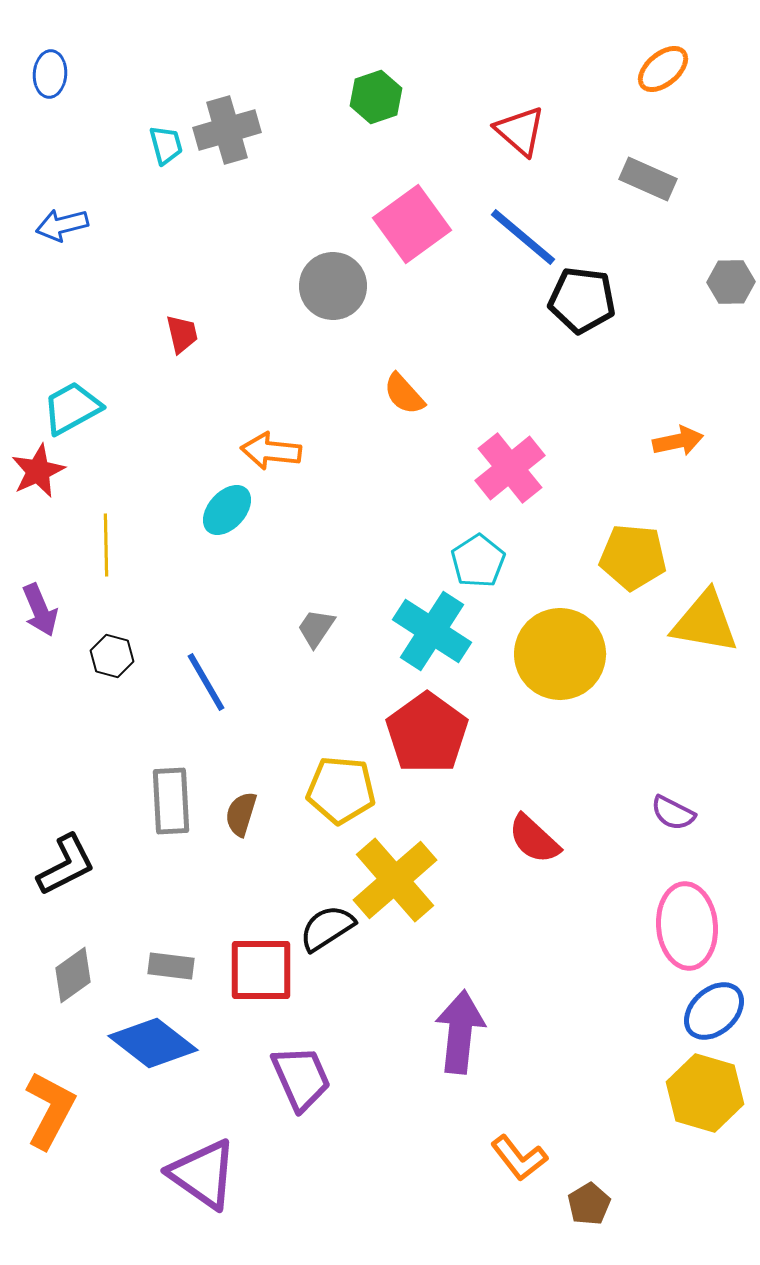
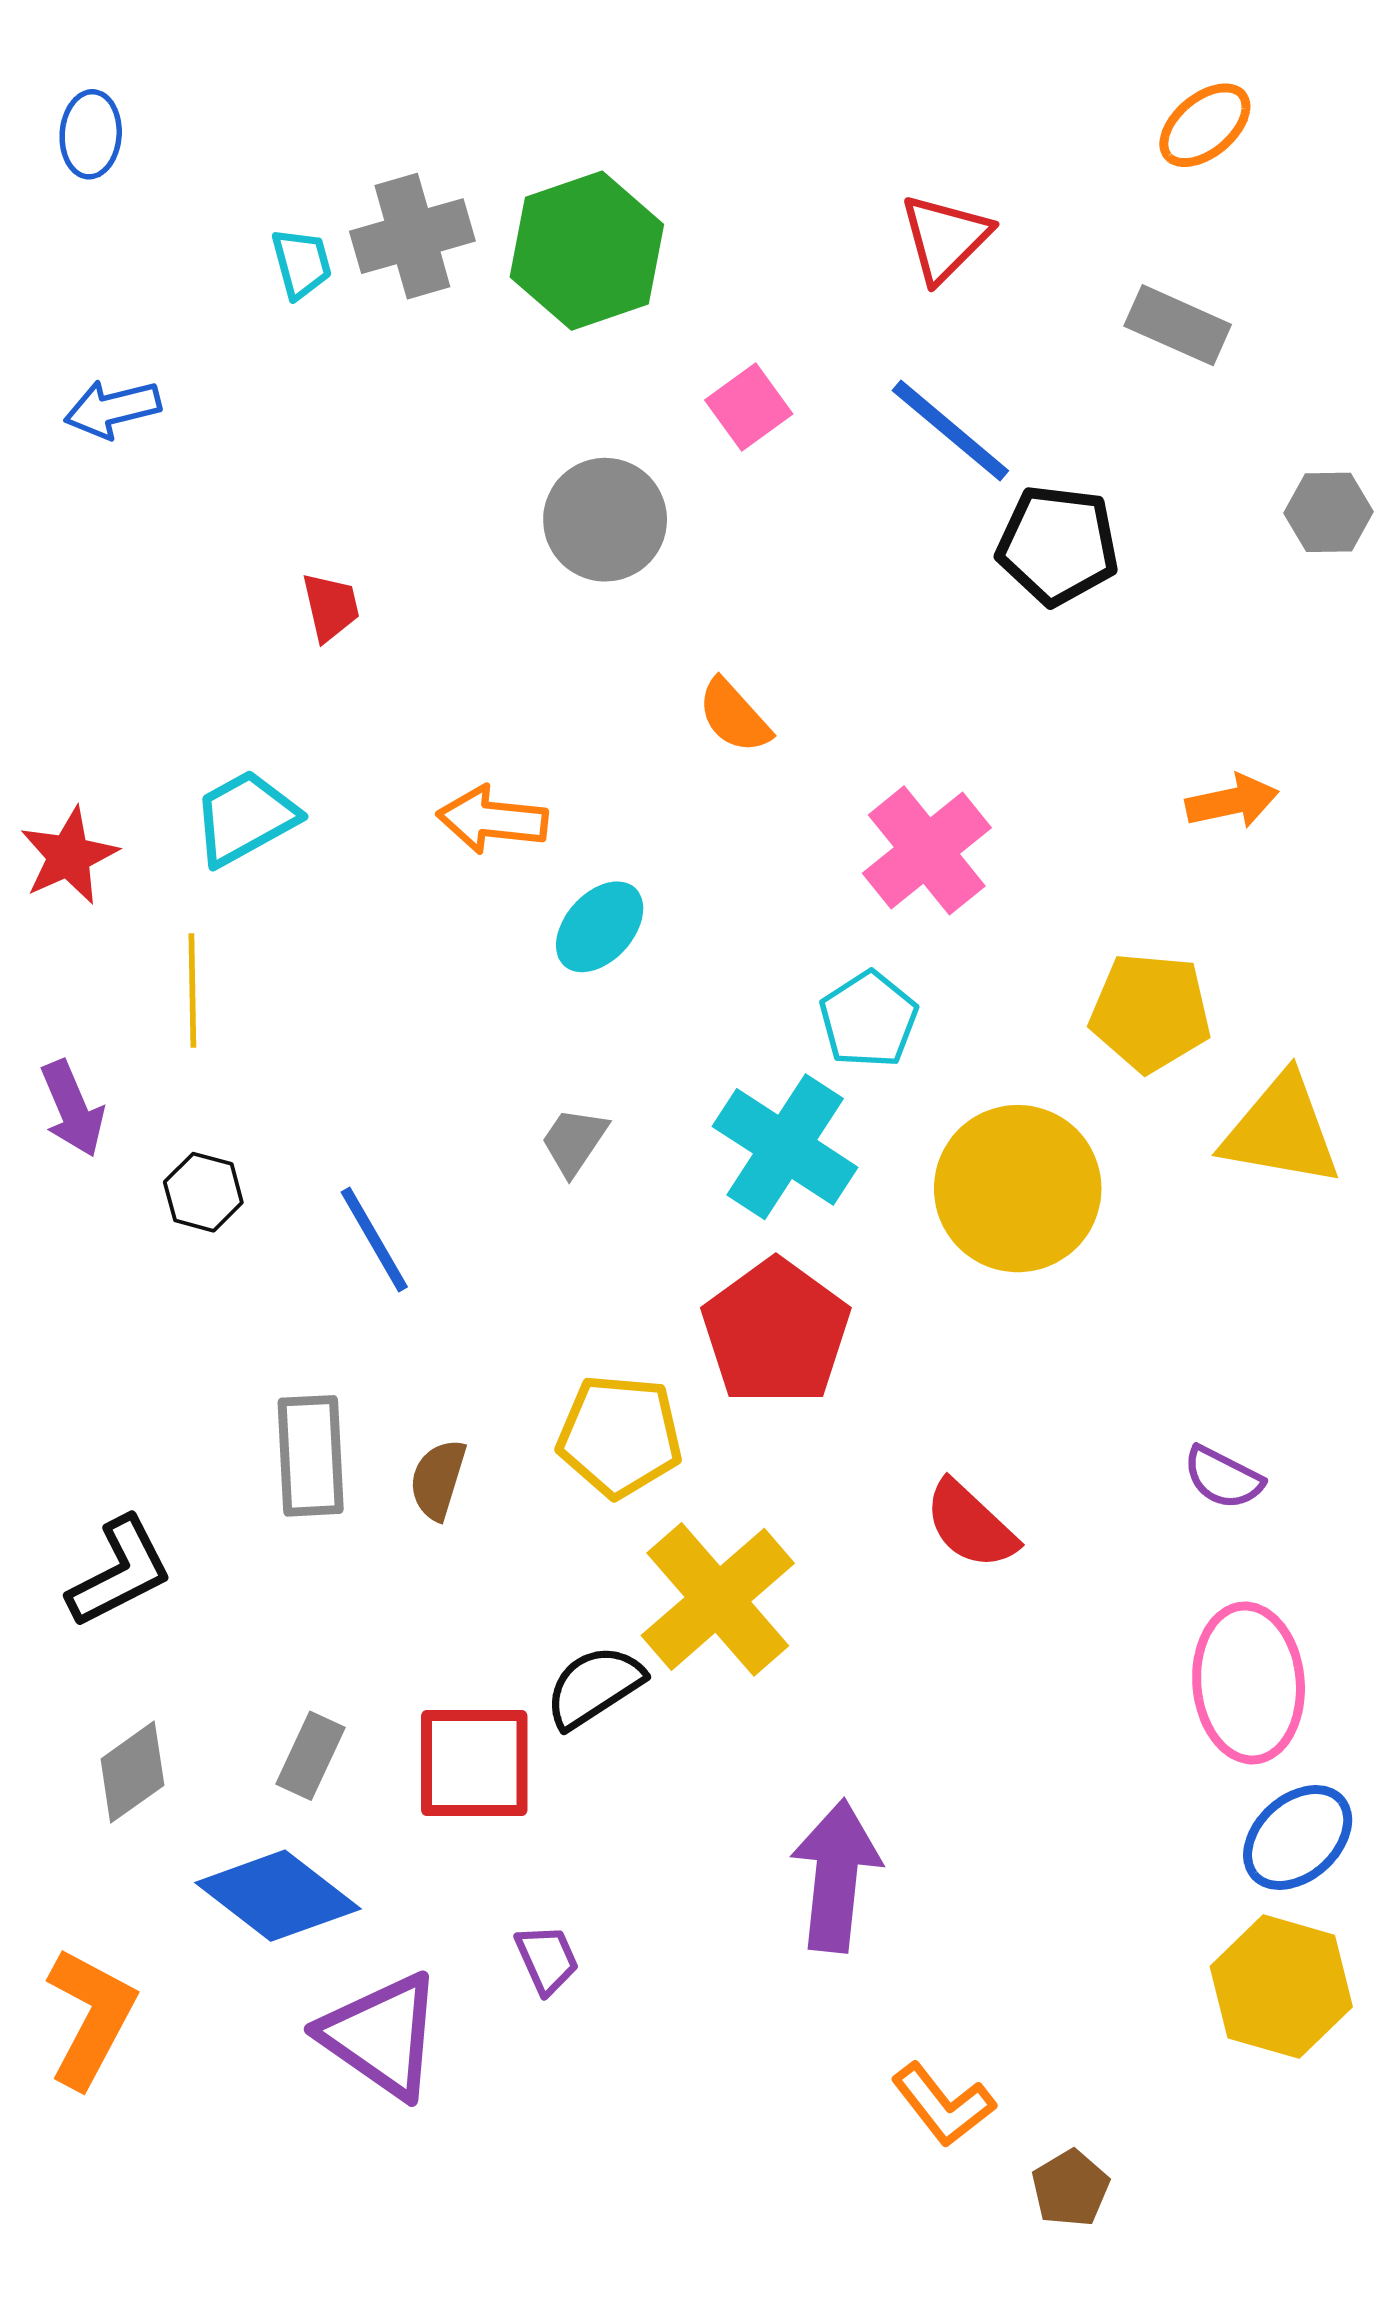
green hexagon: (376, 97) -> (587, 251), moved, size x1.6
red triangle: (520, 131) -> (945, 238), turned 34
pink square: (412, 224) -> (749, 407), size x0.6
cyan trapezoid: (72, 408) -> (245, 818), moved
cyan ellipse: (227, 510) -> (600, 927), moved
gray rectangle: (171, 966) -> (311, 1756), turned -72
purple trapezoid: (301, 1078) -> (547, 1959), size x0.6
purple triangle: (203, 1174) -> (381, 2036), moved

